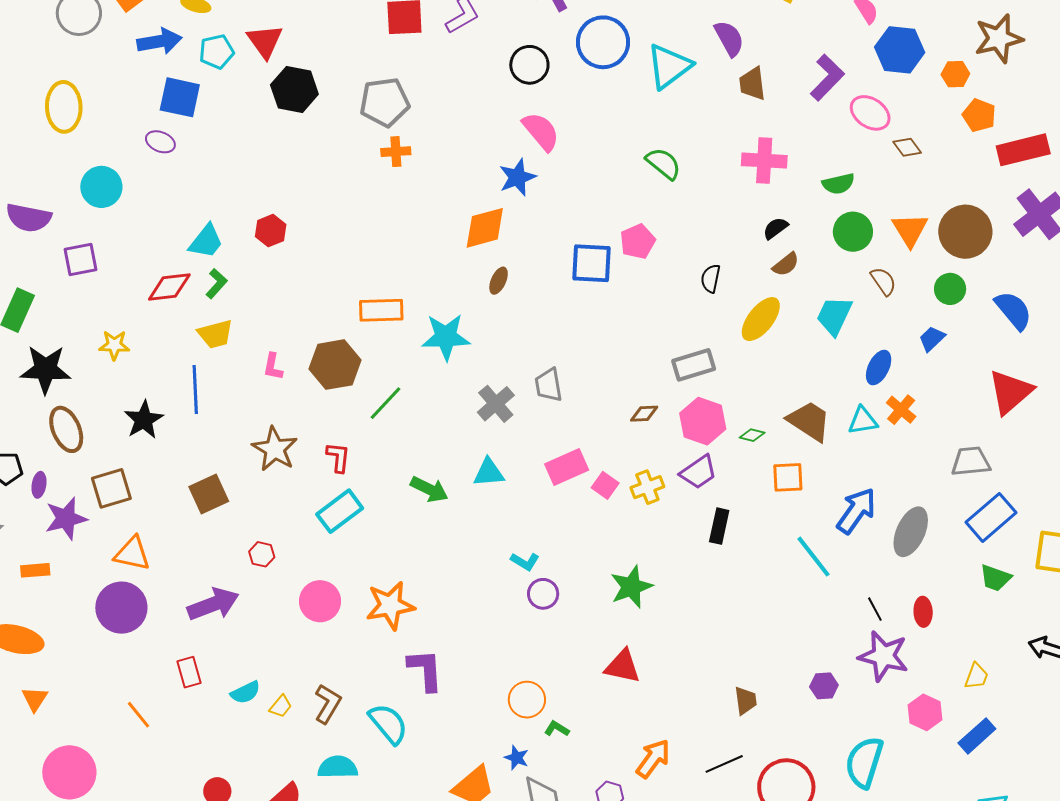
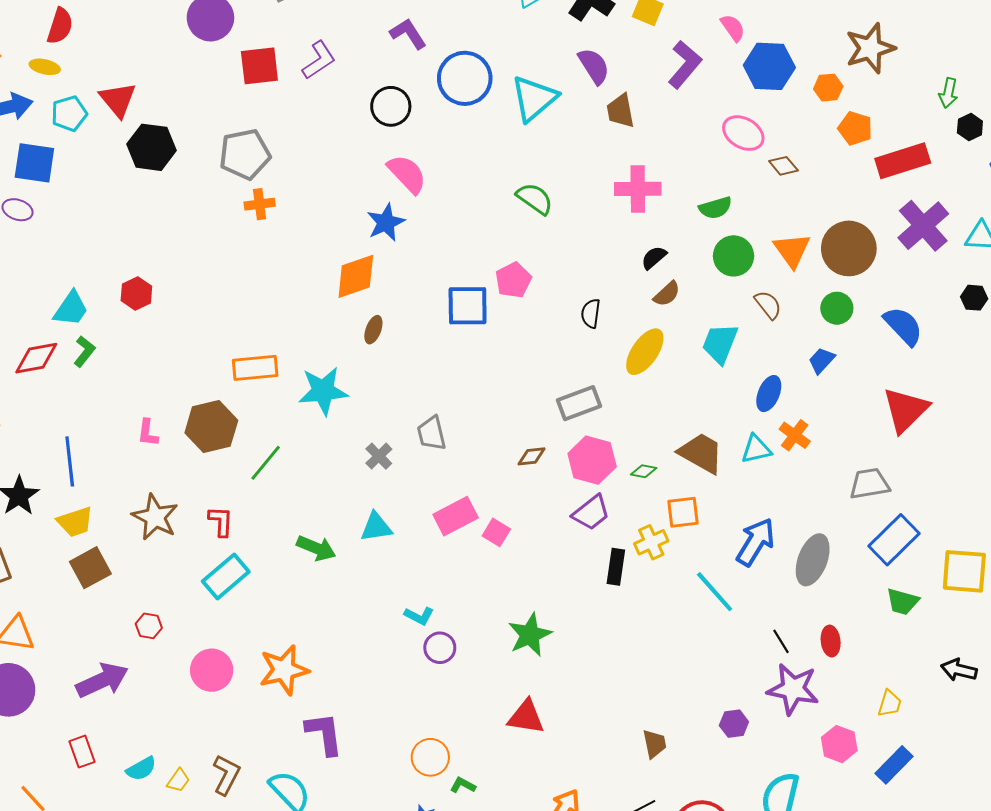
purple L-shape: (827, 78) -> (685, 64), moved
yellow trapezoid: (215, 334) -> (75, 522), moved
gray cross: (496, 404) -> (379, 456), size x0.7
yellow cross: (647, 487) -> (651, 542), moved

